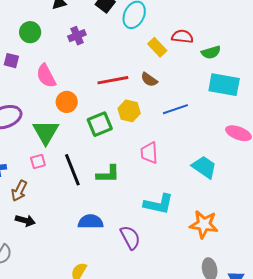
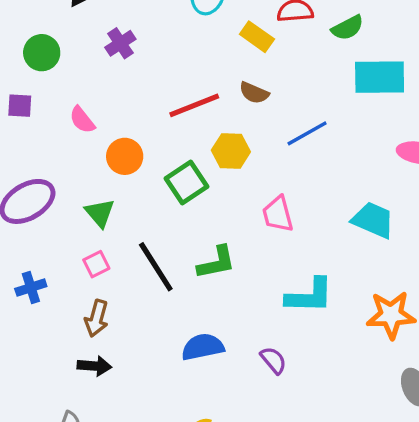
pink semicircle: (46, 76) -> (82, 120), size x0.7
green triangle: (46, 132) -> (100, 213), size x0.7
brown arrow: (19, 191) -> (97, 318), moved
purple semicircle: (130, 237) -> (273, 360), size x0.7

